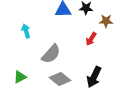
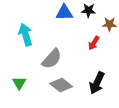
cyan arrow: (26, 31) -> (25, 35), size x1.5
green triangle: (20, 77) -> (19, 83), turned -32

